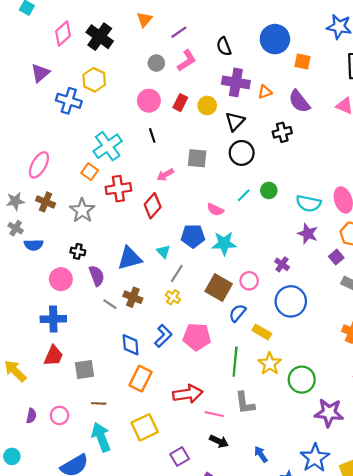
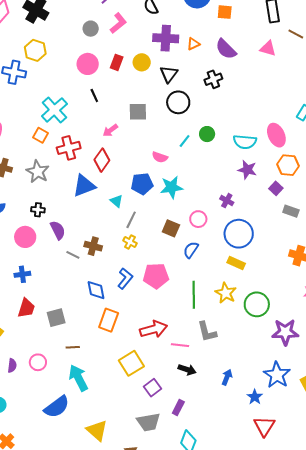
blue triangle: (130, 258) -> (84, 186), moved
brown square: (219, 288) -> (171, 228), size x0.7
blue cross: (53, 319) -> (22, 274), size x0.7
yellow rectangle: (262, 332) -> (236, 263), moved
yellow square: (145, 427) -> (131, 363), moved
blue arrow: (261, 454) -> (227, 377), turned 63

